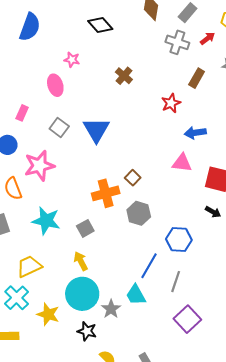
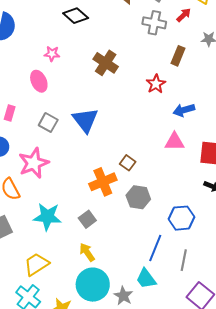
brown cross: (124, 76) -> (106, 63), size x1.4

